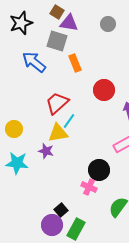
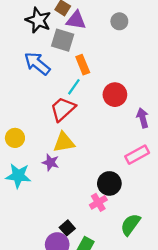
black star: (21, 23) -> (38, 20), moved, turned -30
cyan line: (69, 121) -> (74, 87), moved
pink cross: (89, 187) -> (98, 202), turned 35

